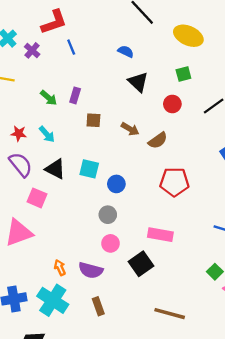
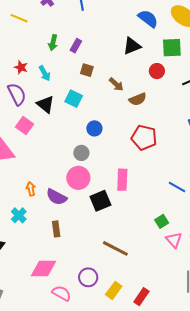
blue semicircle: (126, 51) -> (148, 19), moved, size x1.5
green square: (183, 74) -> (172, 48), size x1.5
black triangle: (138, 82) -> (132, 46), turned 42
green arrow: (49, 98) -> (53, 43), turned 49
cyan square: (89, 169) -> (74, 99), moved
pink rectangle: (160, 235) -> (122, 180), turned 70
pink circle: (110, 243) -> (78, 178), size x1.5
cyan cross: (53, 300) -> (19, 215), size x0.6

